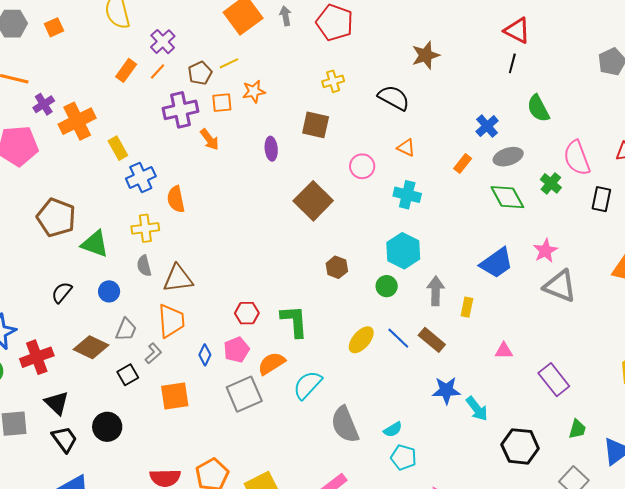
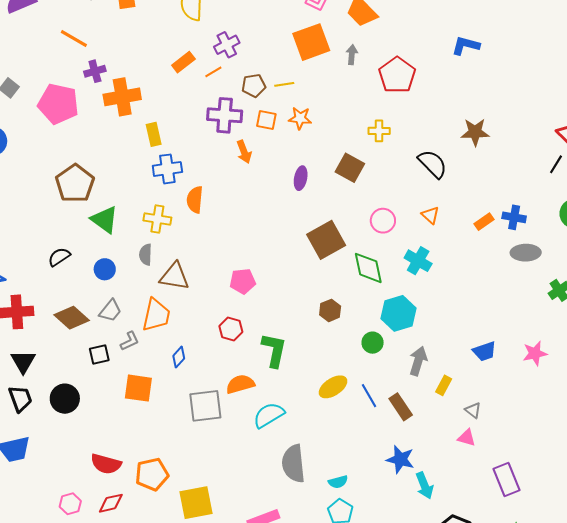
blue cross: (487, 126) -> (514, 217), turned 35
orange rectangle: (463, 163) -> (484, 222), moved
green diamond: (507, 197) -> (368, 268), moved
blue trapezoid: (497, 263) -> (485, 351), size x0.7
gray triangle: (560, 286) -> (473, 410), moved, size x0.5
pink pentagon: (236, 350) -> (243, 281), moved

